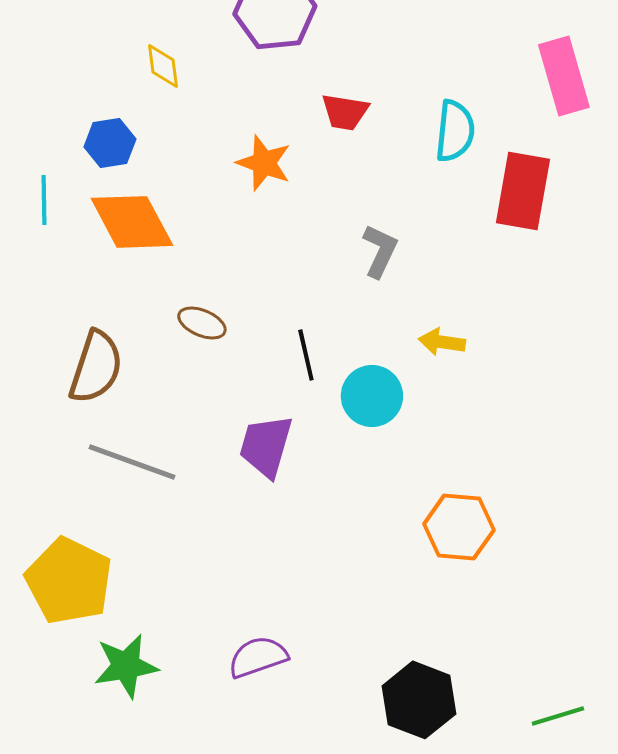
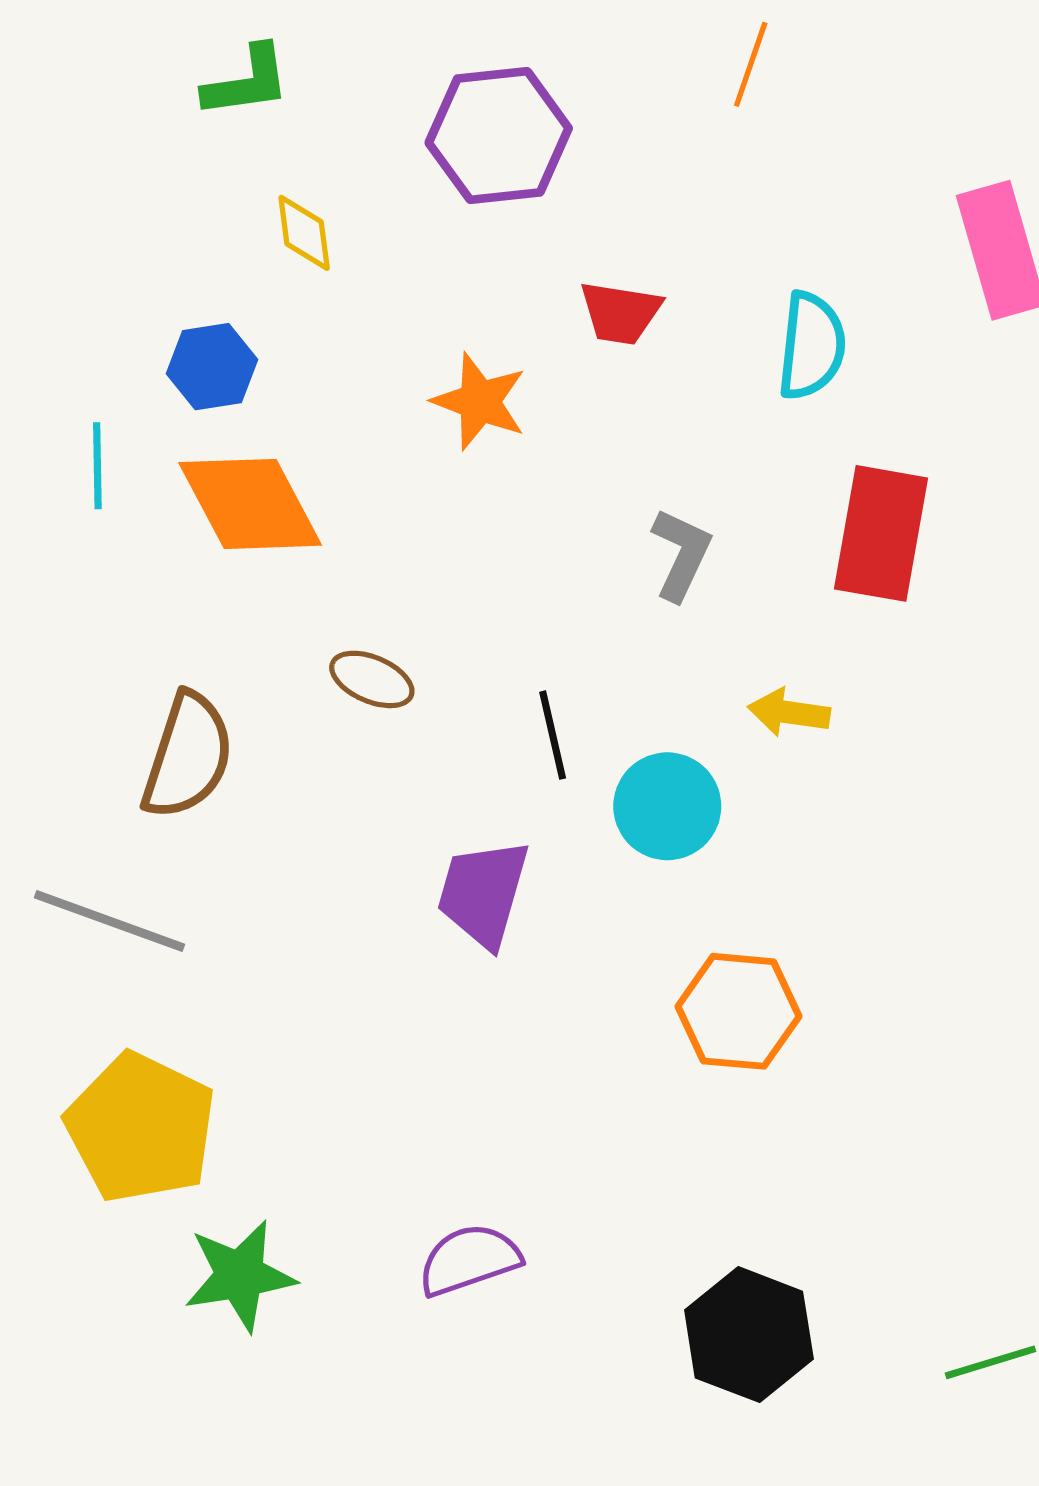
red rectangle: (523, 191) -> (881, 533), moved
gray line: (132, 462) -> (109, 921), moved
orange hexagon: (459, 527) -> (739, 1011), moved

